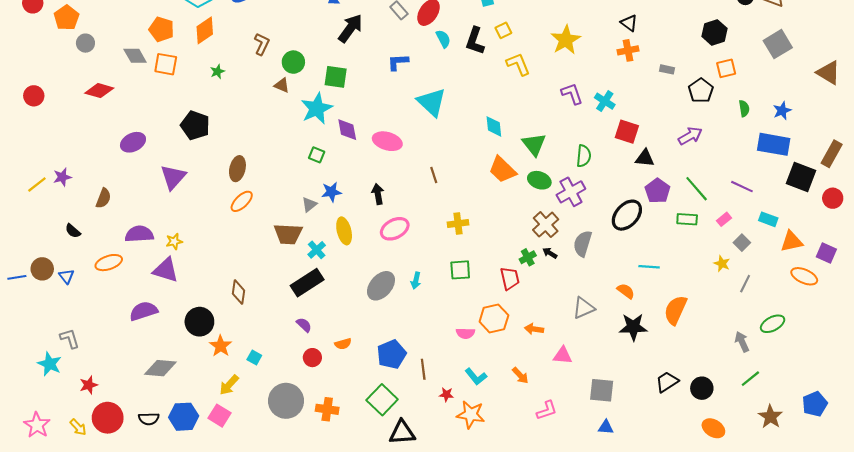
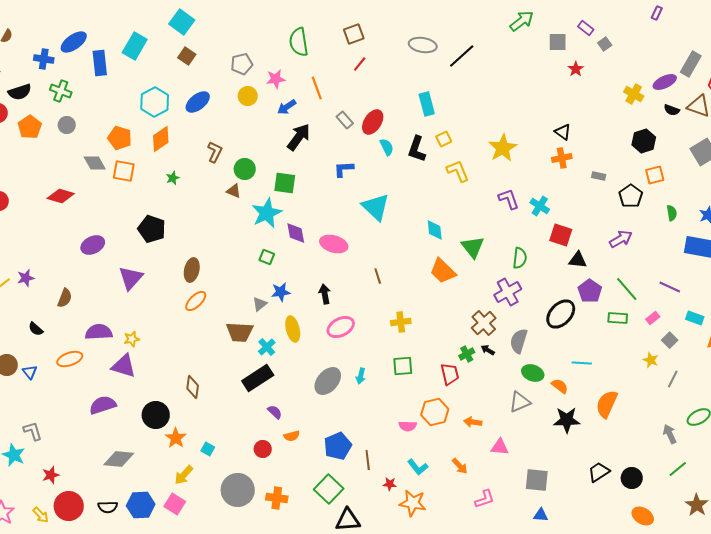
gray circle: (85, 43) -> (67, 125), moved
green ellipse: (539, 180) -> (533, 373), moved
purple semicircle: (304, 325) -> (275, 412), moved

